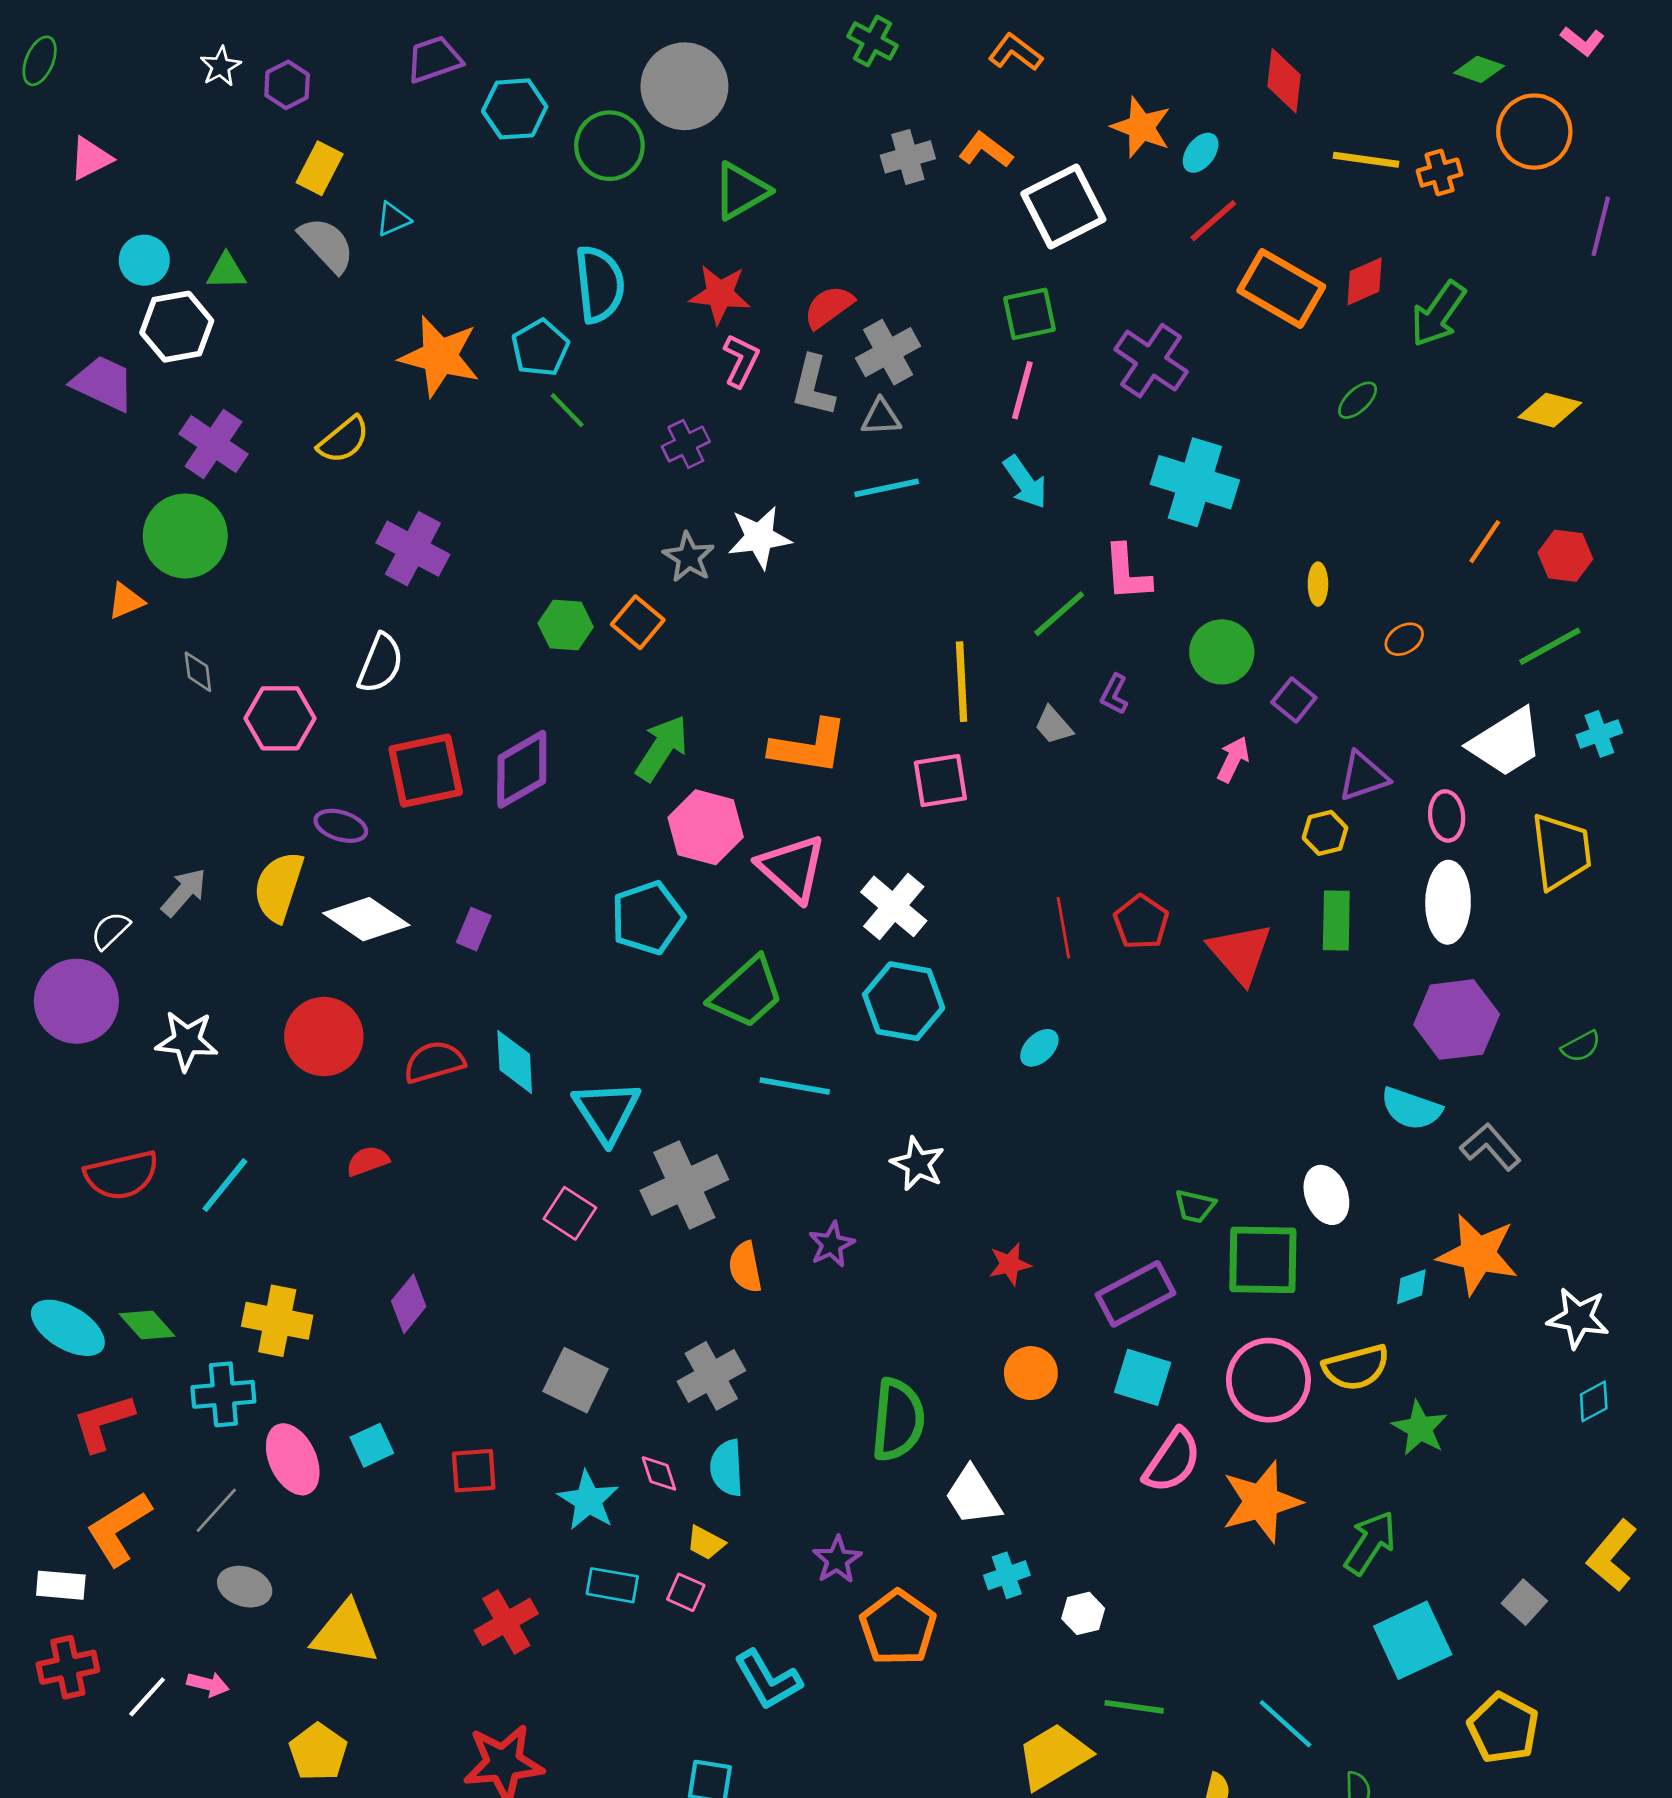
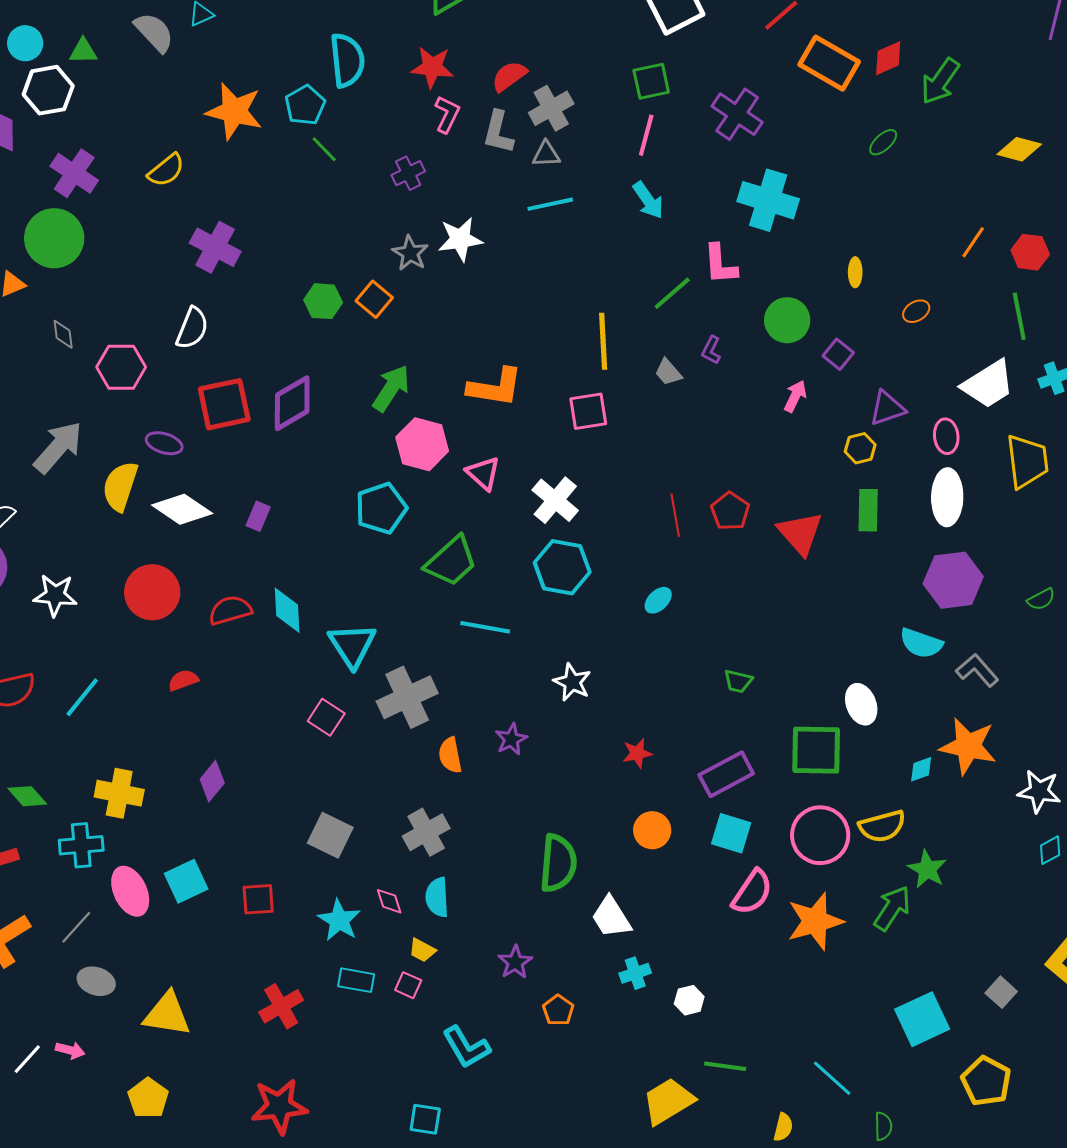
green line: (1550, 646) -> (1019, 316), turned -72
pink triangle: (792, 868) -> (483, 473), size x0.7
gray arrow: (184, 892) -> (58, 447), moved, size x1.5
green trapezoid: (1195, 1206) -> (738, 681), moved
cyan square: (372, 1445) -> (186, 881), size x1.4
green arrow: (1370, 1543) -> (892, 908), moved
orange pentagon: (898, 1628) -> (558, 1010), size x0.6

